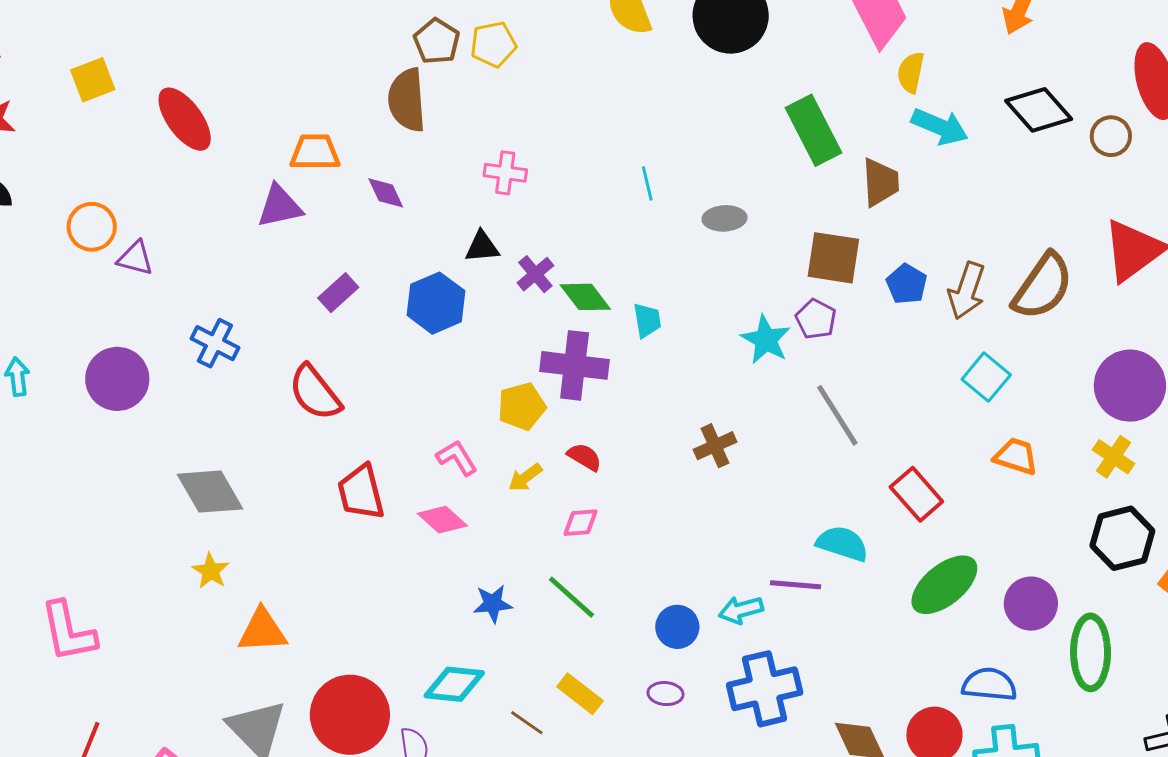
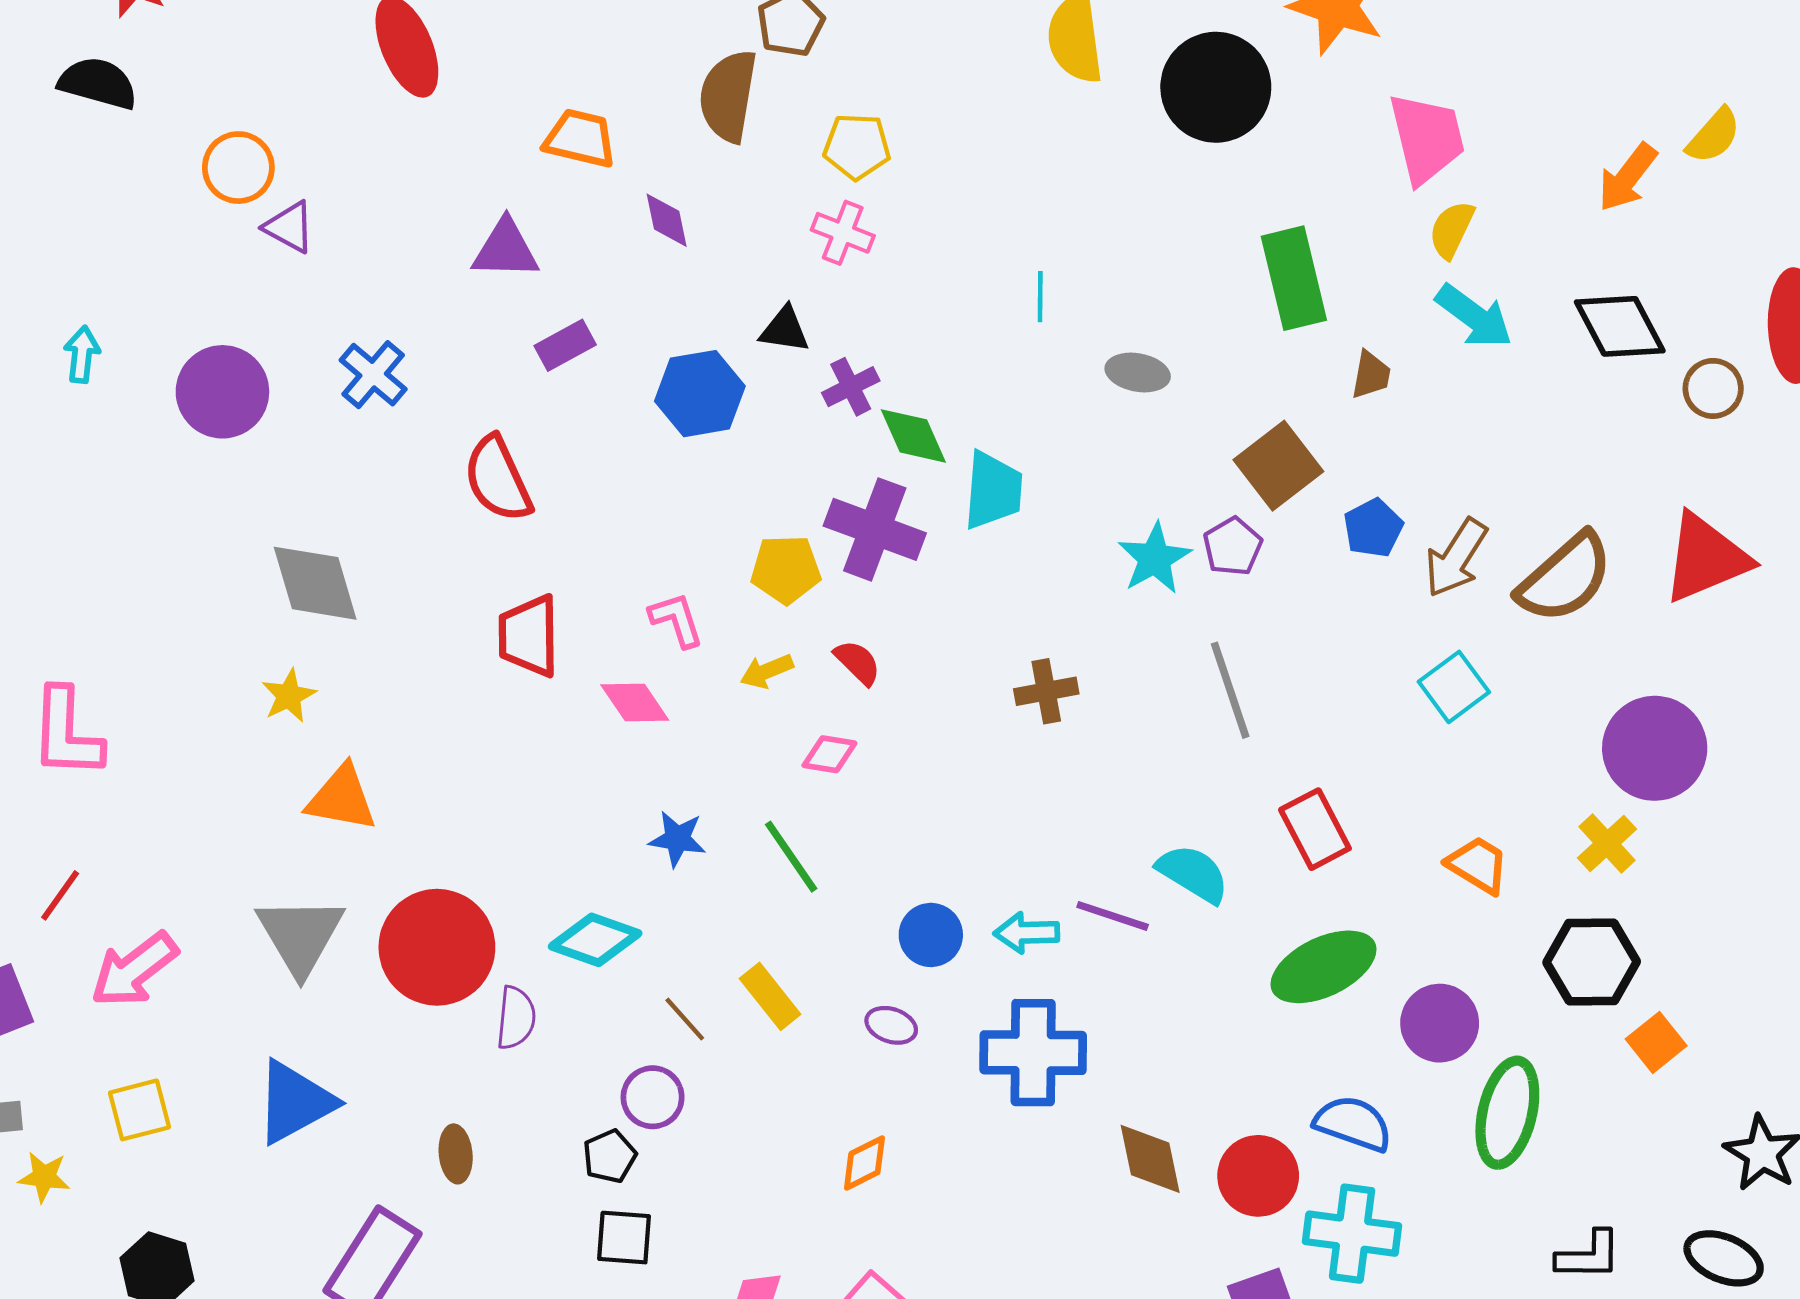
yellow pentagon: (493, 44) -> (857, 146), moved
brown trapezoid: (881, 182) -> (1371, 375), size x0.7
purple triangle: (280, 206) -> (506, 249), moved
brown square: (833, 258) -> (1278, 466), turned 30
cyan trapezoid: (647, 320) -> (993, 490), size x1.5
orange trapezoid: (1016, 456) -> (1478, 865), moved

